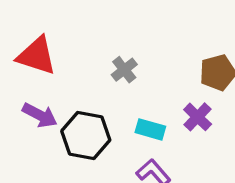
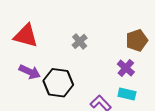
cyan rectangle: (150, 129) -> (127, 94), moved

